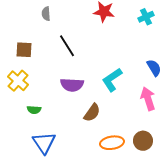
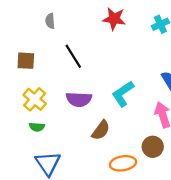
yellow cross: (18, 81) -> (35, 99), moved
brown circle: (143, 141) -> (153, 147), moved

